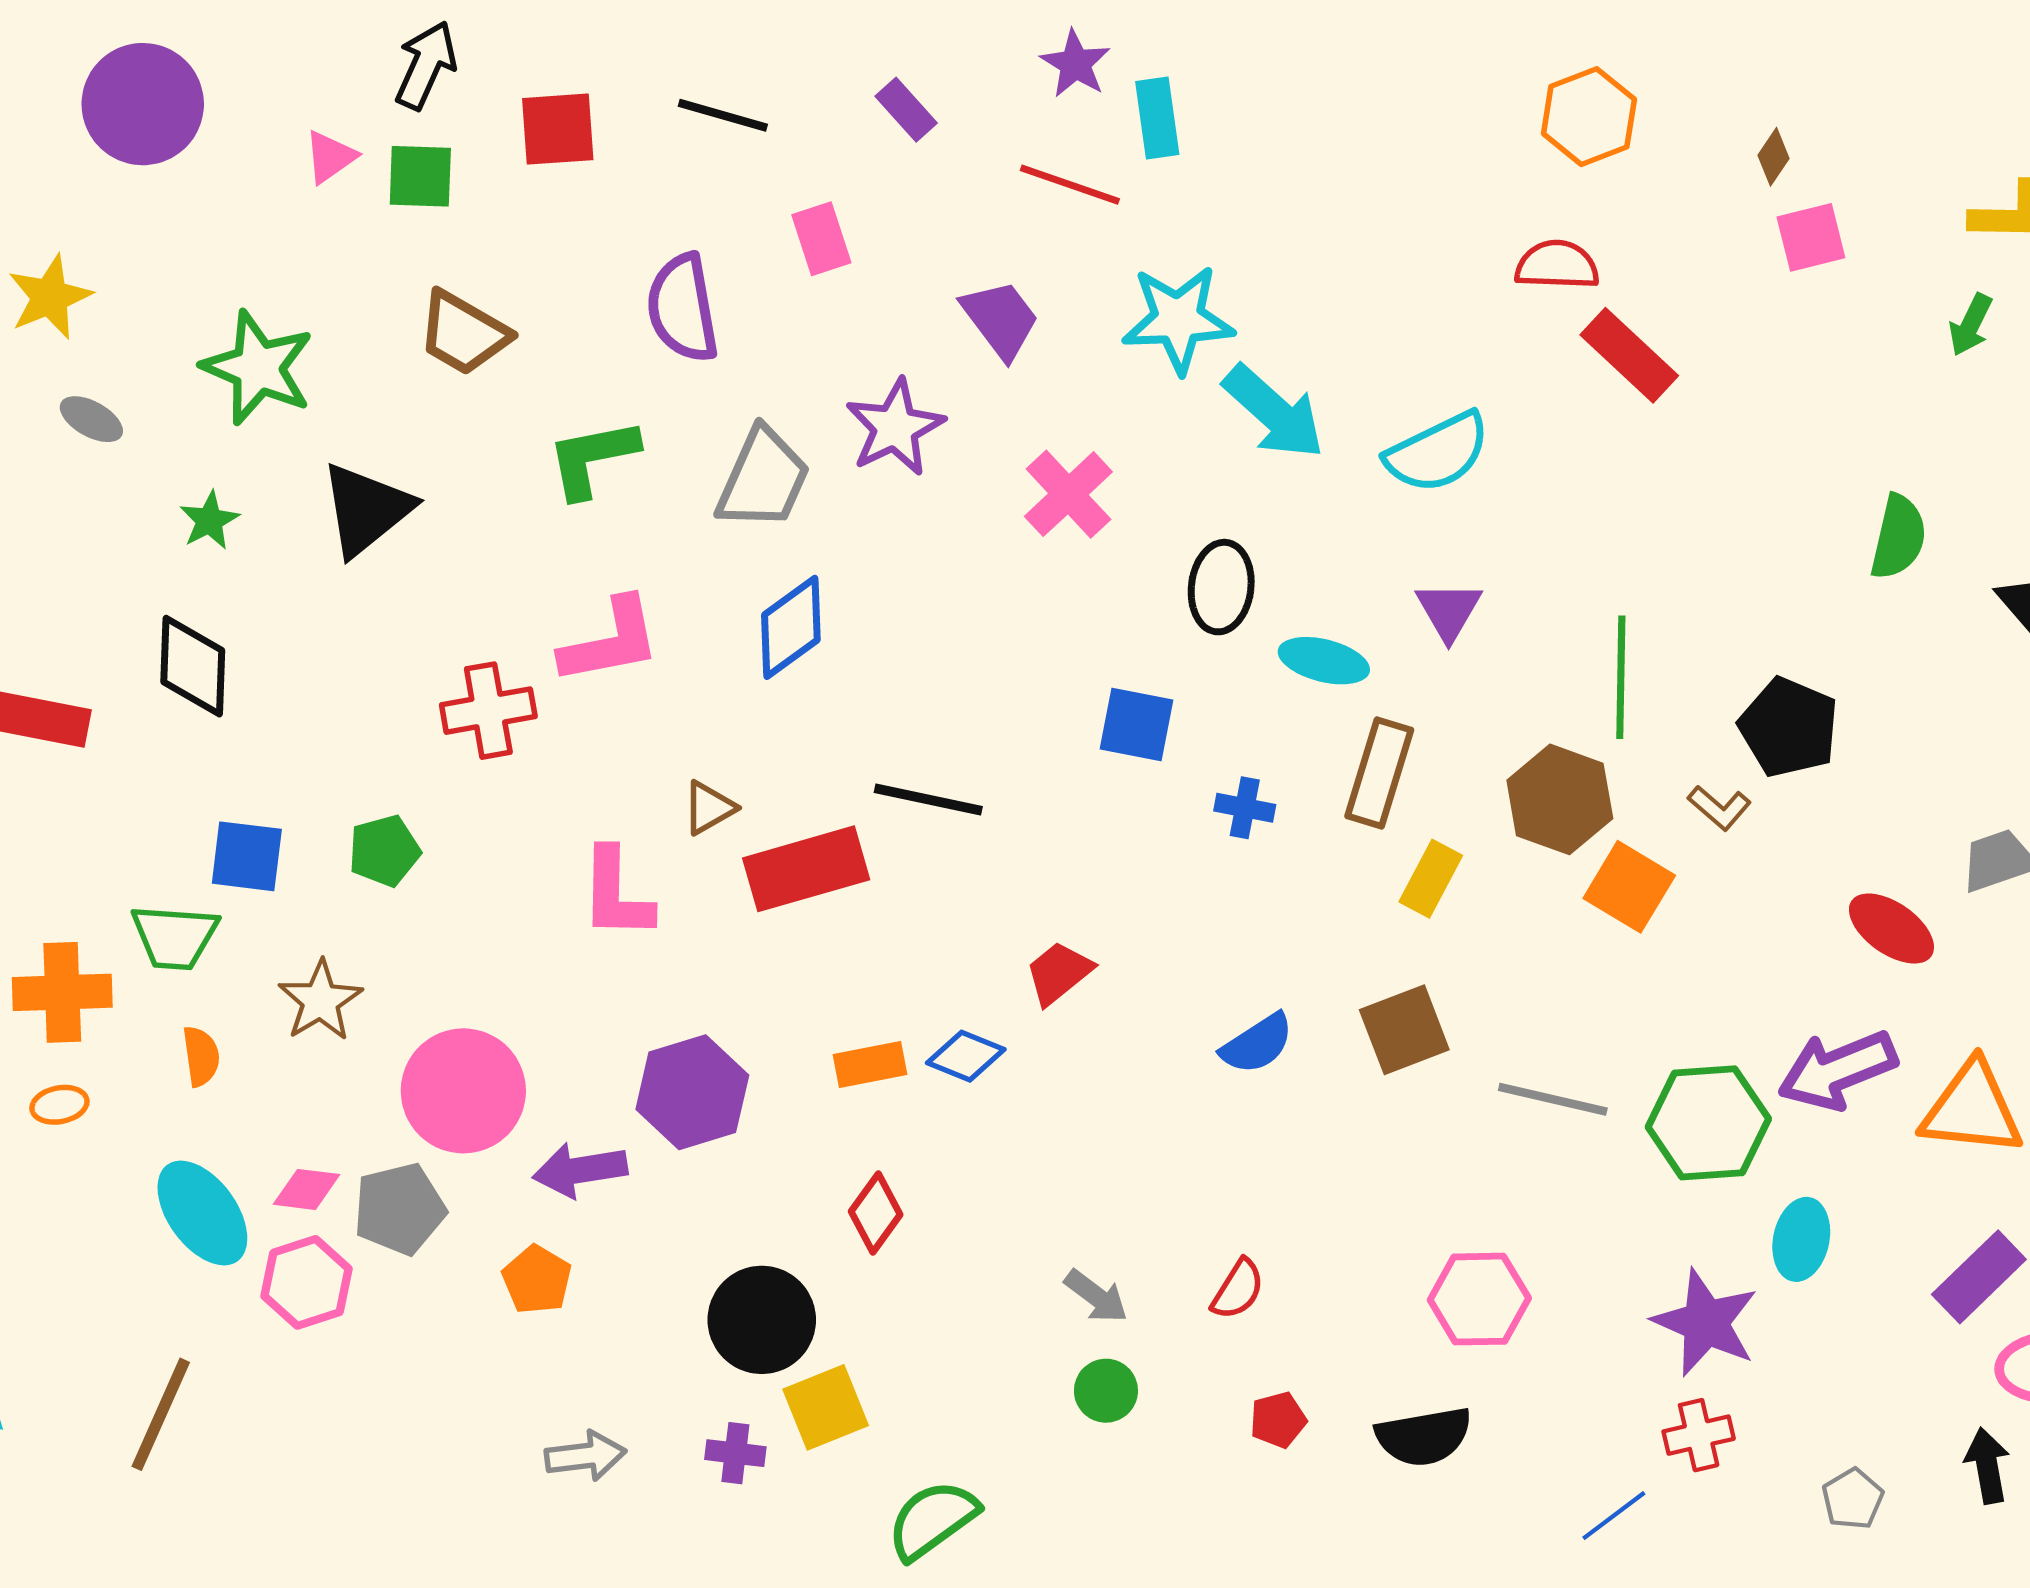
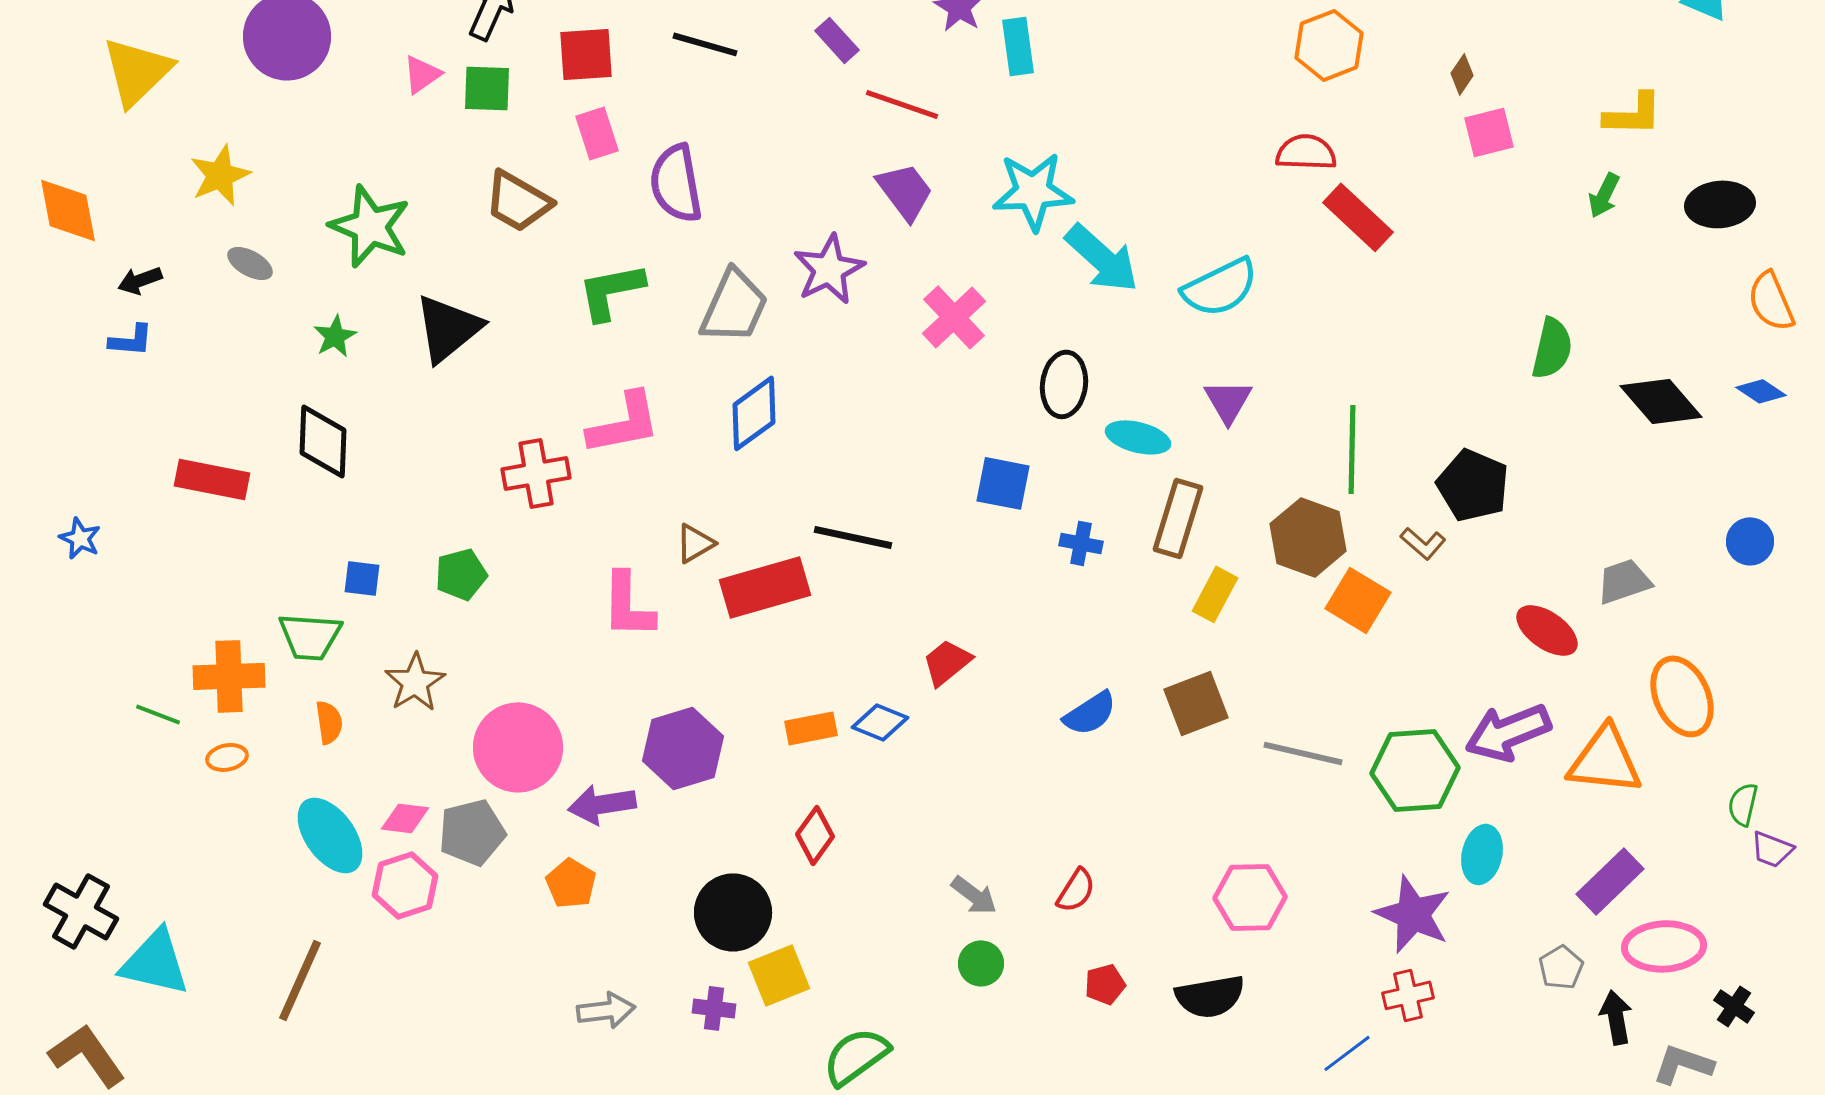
red line: (1070, 185) -> (902, 104), moved
pink rectangle: (821, 239) -> (597, 133), moved
blue square: (247, 856) -> (362, 578), size x0.7
gray pentagon: (1853, 1499) -> (1561, 967), moved

